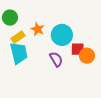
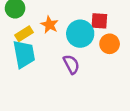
red square: (78, 49) -> (99, 21), moved
orange circle: (87, 56) -> (110, 44), moved

